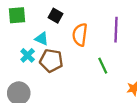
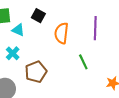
cyan triangle: (42, 39) -> (18, 30), moved
brown pentagon: (51, 61) -> (36, 72), moved, turned -30

